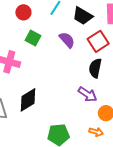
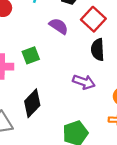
green square: (33, 38) -> (31, 55), moved, turned -35
purple arrow: (87, 94) -> (84, 82), moved

